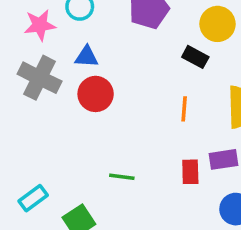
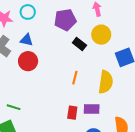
black rectangle: (195, 57) -> (79, 44), moved
green line: (122, 177) -> (14, 107), moved

